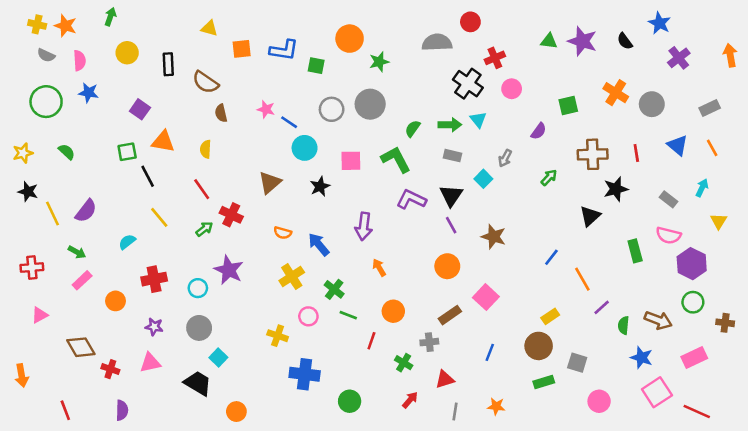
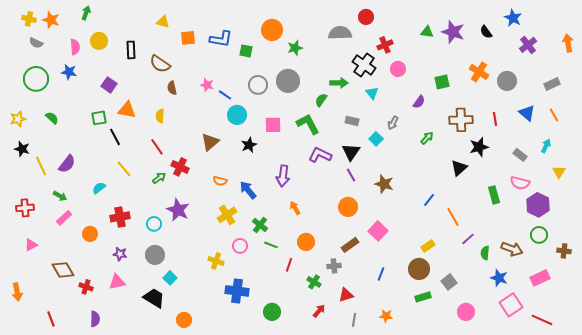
pink semicircle: (80, 60) -> (75, 47), moved
green arrow: (450, 125) -> (339, 83), moved
gray square: (577, 363) -> (449, 282), turned 35

